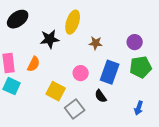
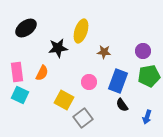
black semicircle: (101, 96) -> (122, 105), moved

